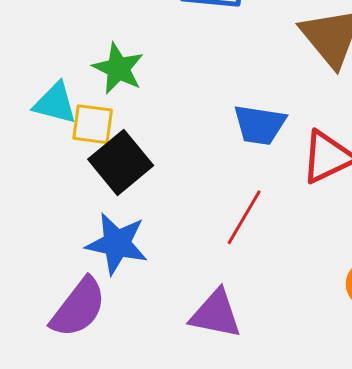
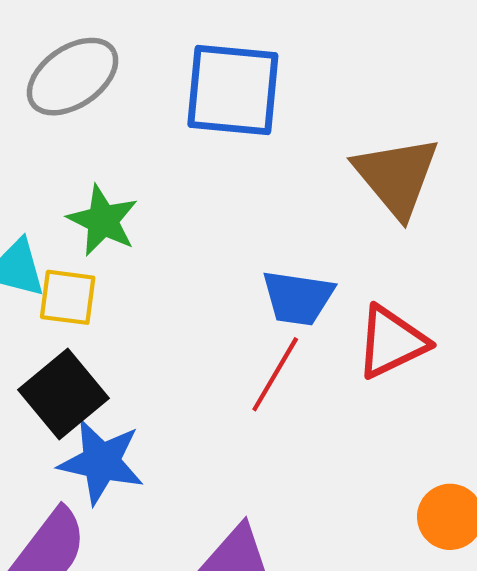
black square: (121, 162) -> (63, 394), moved
red line: (244, 217) -> (275, 374), moved

